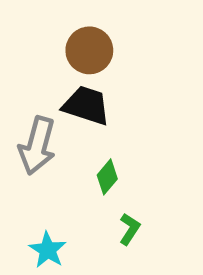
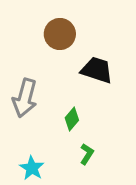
black trapezoid: (86, 105) -> (97, 70), moved

